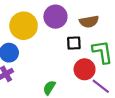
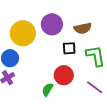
red circle: (85, 69) -> (64, 75), moved

